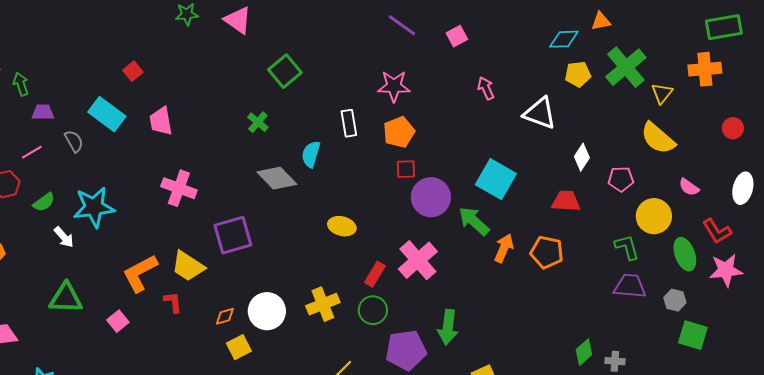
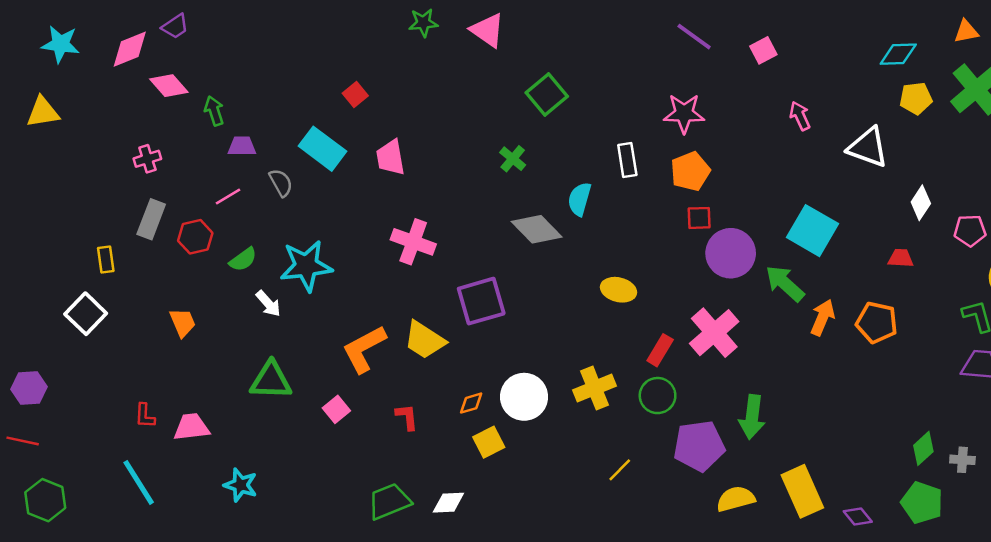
orange triangle: (601, 21) -> (966, 31), moved
red trapezoid: (566, 201) -> (901, 258), size x0.7
red L-shape: (173, 302) -> (407, 417), moved

